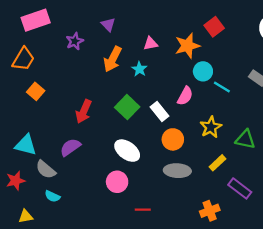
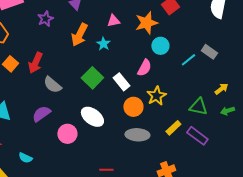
cyan line: (222, 87) -> (188, 60), moved, turned -70
red arrow: (84, 112) -> (35, 63), moved
yellow star: (211, 127) -> (156, 96), moved
gray semicircle: (46, 170) -> (52, 85), moved
pink circle: (117, 182) -> (67, 134), moved
purple rectangle: (240, 188) -> (197, 136), moved

